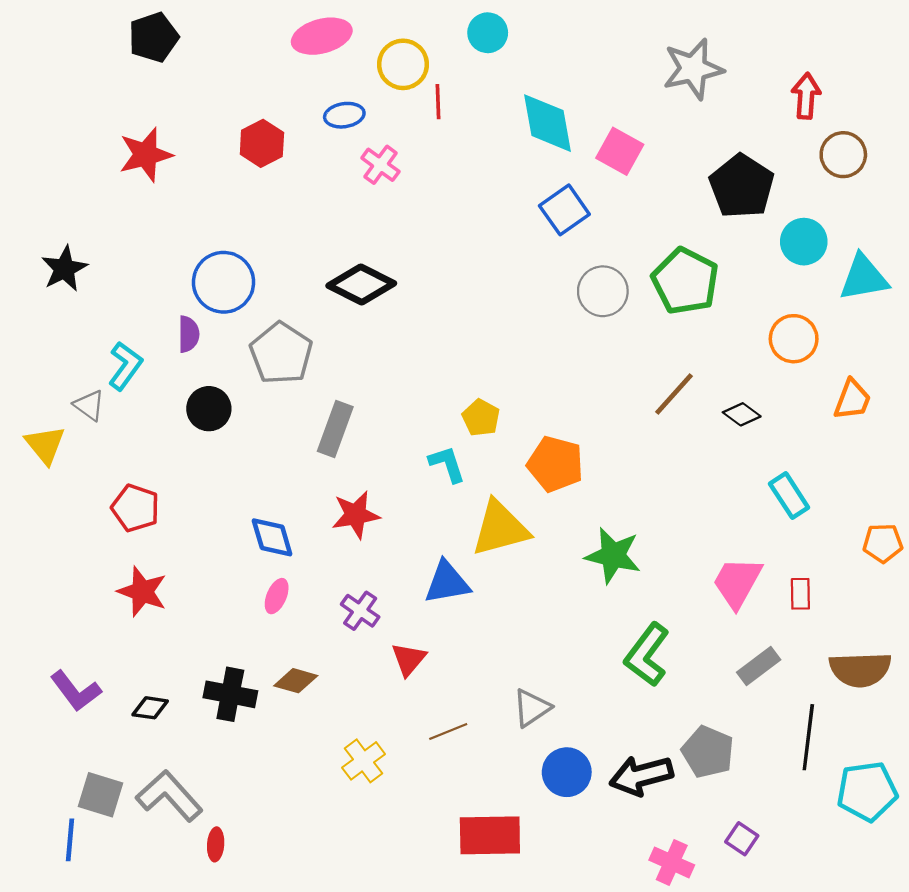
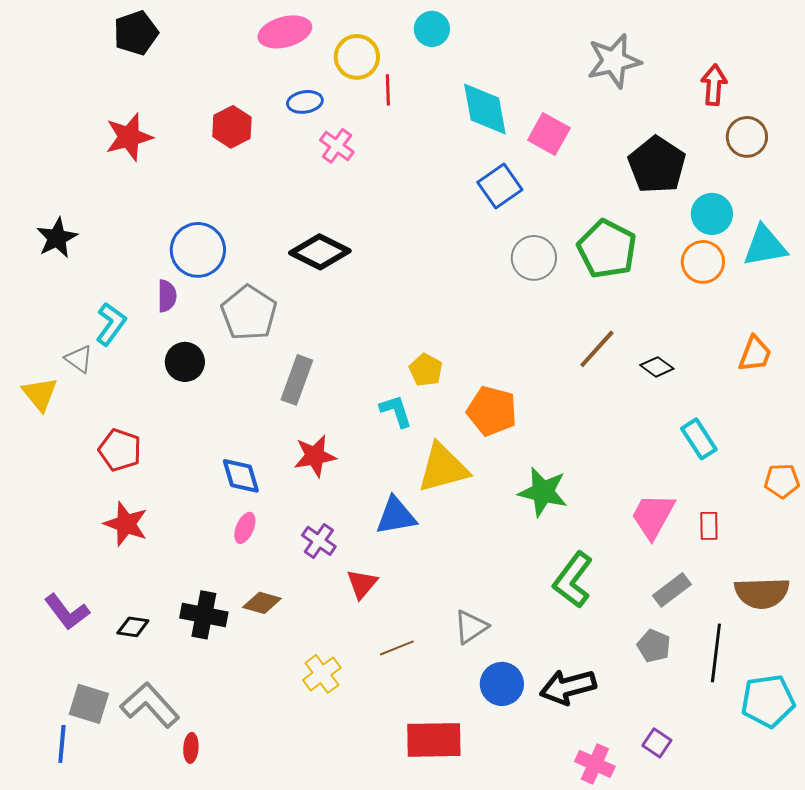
orange circle: (794, 339) -> (703, 262), moved
gray pentagon: (708, 752) -> (654, 646), moved, size x0.7

